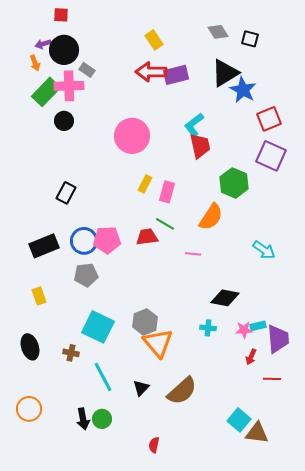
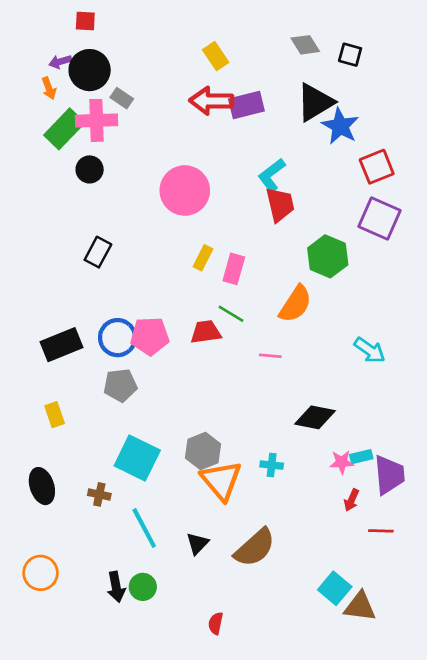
black rectangle: (66, 193) -> (98, 252), moved
cyan cross: (208, 328) -> (272, 465), moved

